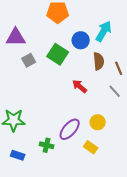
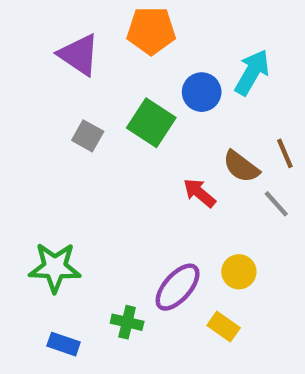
purple triangle: (16, 37) -> (79, 55), moved, turned 35
gray square: (29, 60) -> (88, 136), turned -32
brown semicircle: (99, 61) -> (241, 167), moved, turned 132

